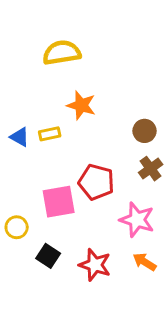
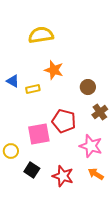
brown circle: (145, 131) -> (88, 87), moved
blue triangle: (20, 137) -> (13, 81), moved

